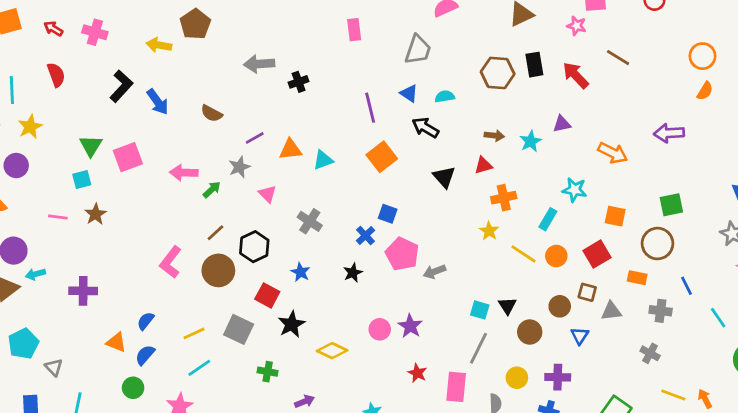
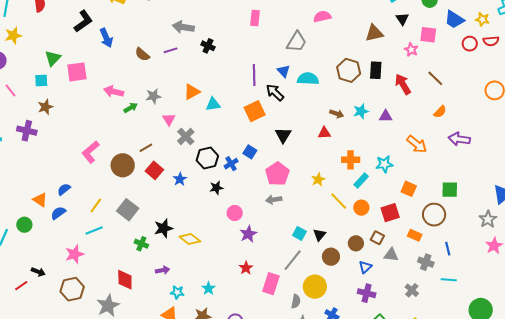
black cross: (299, 82) -> (208, 46), turned 32
orange semicircle: (705, 91) -> (440, 112), moved
cyan semicircle: (445, 96) -> (308, 79), size x1.5
black arrow: (425, 128) -> (275, 92), moved
purple line: (255, 138) -> (171, 50), moved
cyan star: (531, 141) -> (361, 111), moved
orange triangle: (290, 149) -> (192, 92), turned -36
black triangle: (444, 177) -> (283, 135), moved
cyan star: (575, 190) -> (384, 164), turned -30
orange cross: (504, 198) -> (351, 160), moved
pink line: (58, 217) -> (10, 90), moved, turned 32
gray cross: (310, 221) -> (186, 136), moved
brown line: (215, 233) -> (146, 148), moved
black hexagon: (254, 247) -> (207, 158), moved
pink pentagon: (402, 254) -> (277, 174), moved
purple cross: (83, 291) -> (27, 131), moved
red square: (267, 295) -> (154, 170), moved
cyan line: (718, 318) -> (449, 280), moved, turned -63
black star: (291, 324) -> (163, 228), moved
pink circle: (380, 329) -> (235, 213), moved
yellow line: (194, 333) -> (96, 206), turned -42
purple cross: (558, 377) -> (367, 293), moved
yellow circle: (517, 378) -> (315, 287), size x1.5
green circle: (133, 388) -> (24, 225), moved

